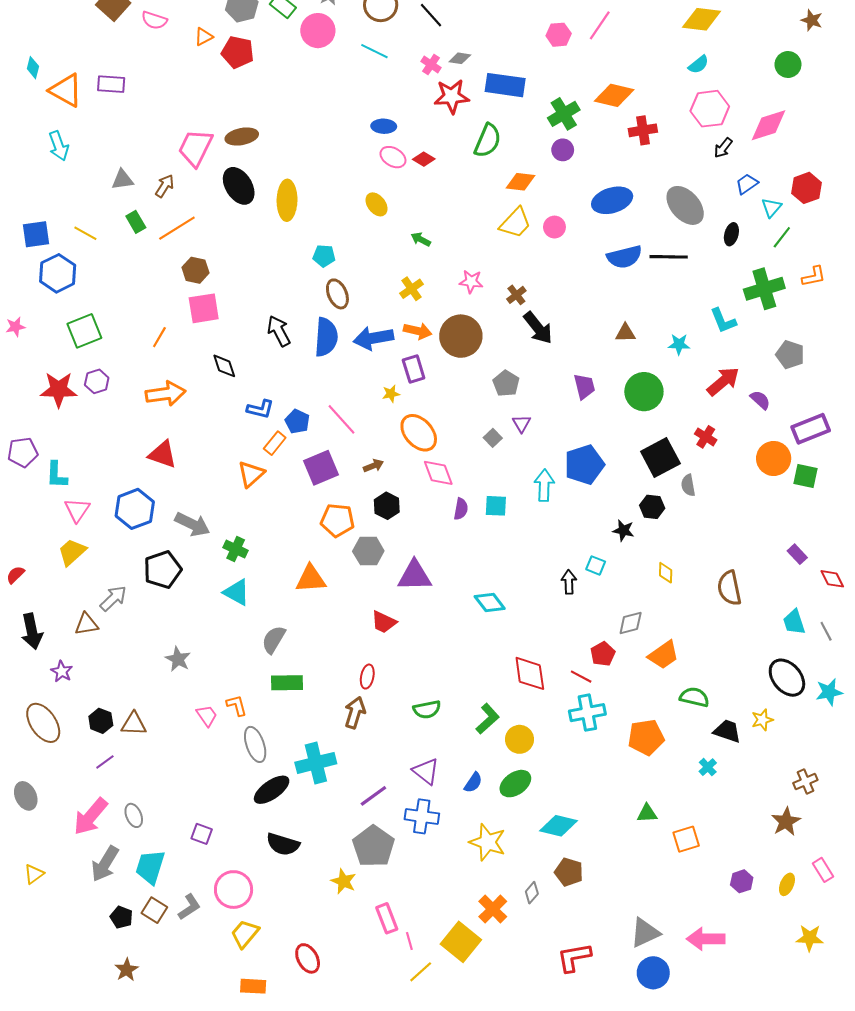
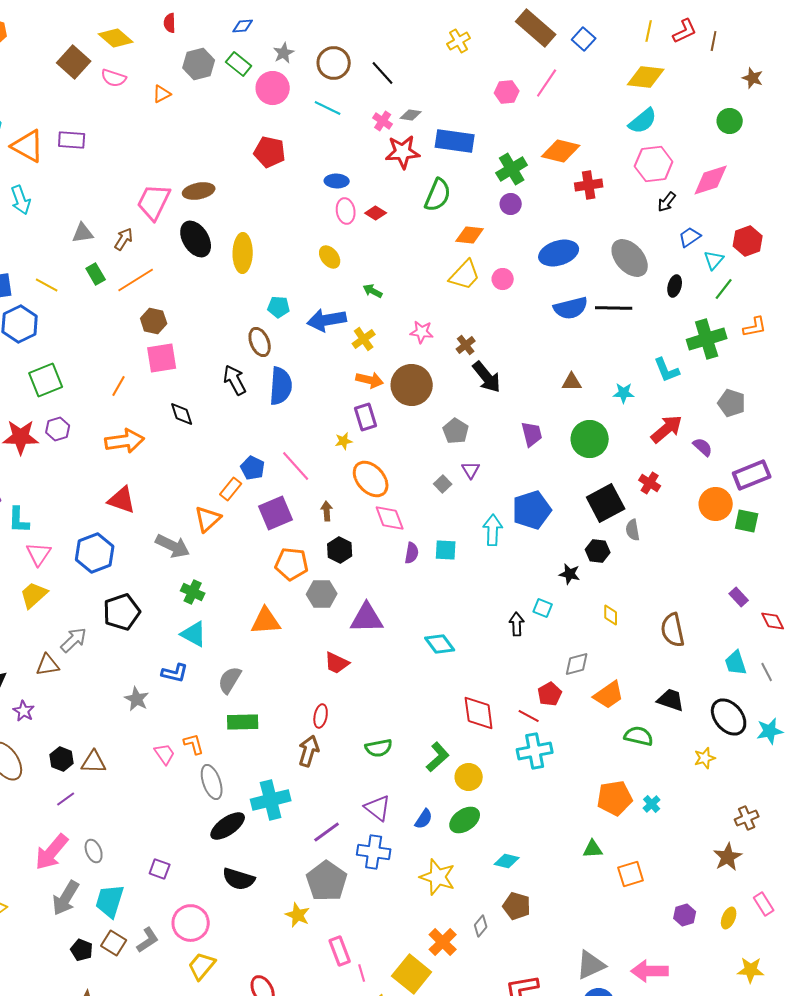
red pentagon: (238, 52) -> (270, 152), moved
cyan semicircle: (698, 64) -> (643, 121), size x1.4
pink ellipse: (393, 157) -> (346, 211), turned 50
brown ellipse: (337, 294) -> (260, 342), moved
blue arrow: (373, 338) -> (327, 320), moved
blue L-shape: (260, 409) -> (175, 673), moved
brown arrow: (373, 466) -> (327, 511), turned -72
gray arrow: (192, 524) -> (173, 546), moved
black trapezoid: (727, 731) -> (671, 700), moved
orange pentagon: (646, 737) -> (615, 798), moved
cyan diamond: (559, 826) -> (507, 861), size x0.7

